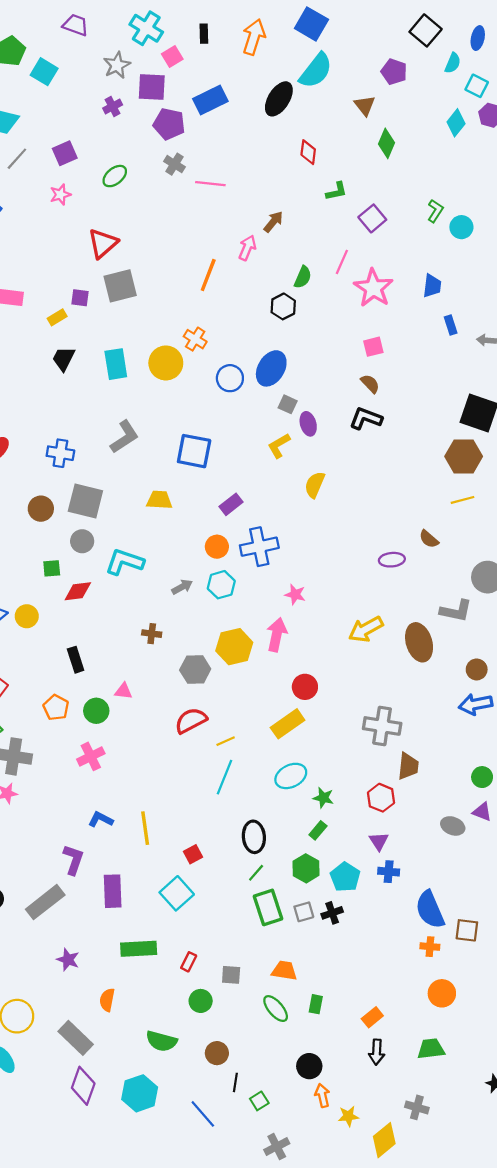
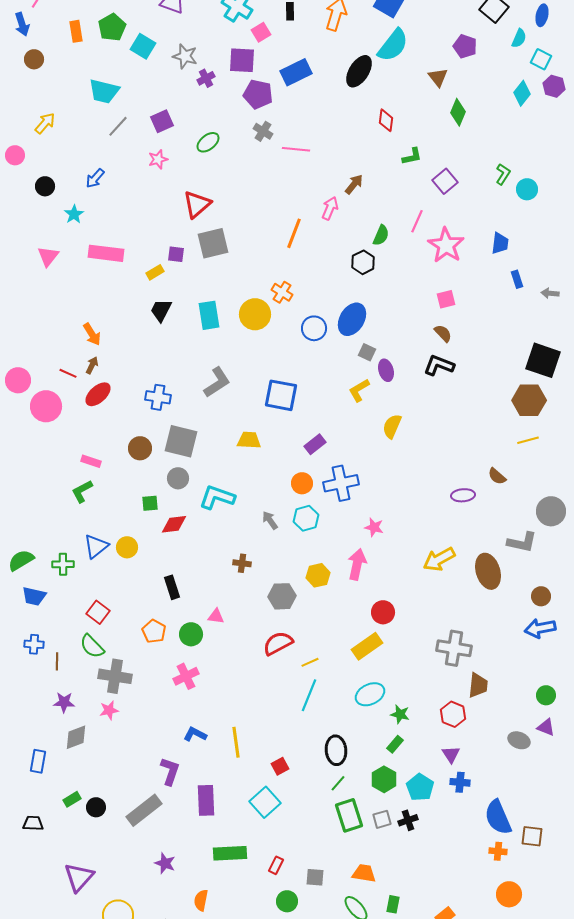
gray star: (117, 65) -> (185, 56), moved, turned -30
gray arrow: (182, 587) -> (270, 520), turned -96
yellow hexagon: (234, 647) -> (318, 575), size x0.7

